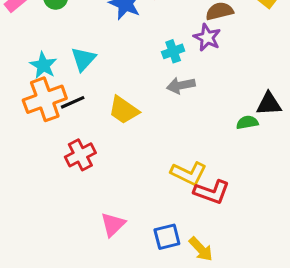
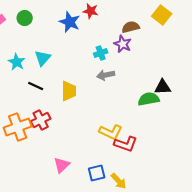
orange cross: (45, 99) -> (18, 127), moved
black line: (73, 102) -> (36, 86), turned 49
yellow trapezoid: (124, 110) -> (69, 91), turned -125
green semicircle: (247, 122) -> (149, 99), size x1.5

